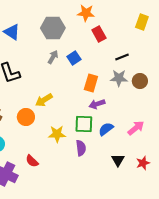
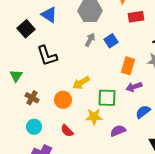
red rectangle: (99, 34) -> (136, 17), turned -70
green square: (84, 124) -> (107, 98), moved
purple semicircle: (81, 148) -> (118, 131), turned -105
red semicircle: (32, 161) -> (67, 131), moved

